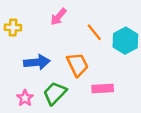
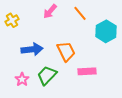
yellow cross: (13, 27) -> (12, 20), turned -32
orange line: (94, 32) -> (80, 13), moved

